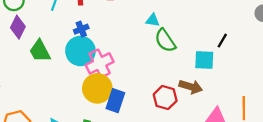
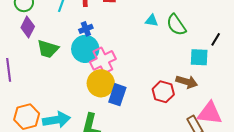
green semicircle: (165, 41) -> (176, 25), moved
green trapezoid: (40, 51) -> (48, 49), turned -45

